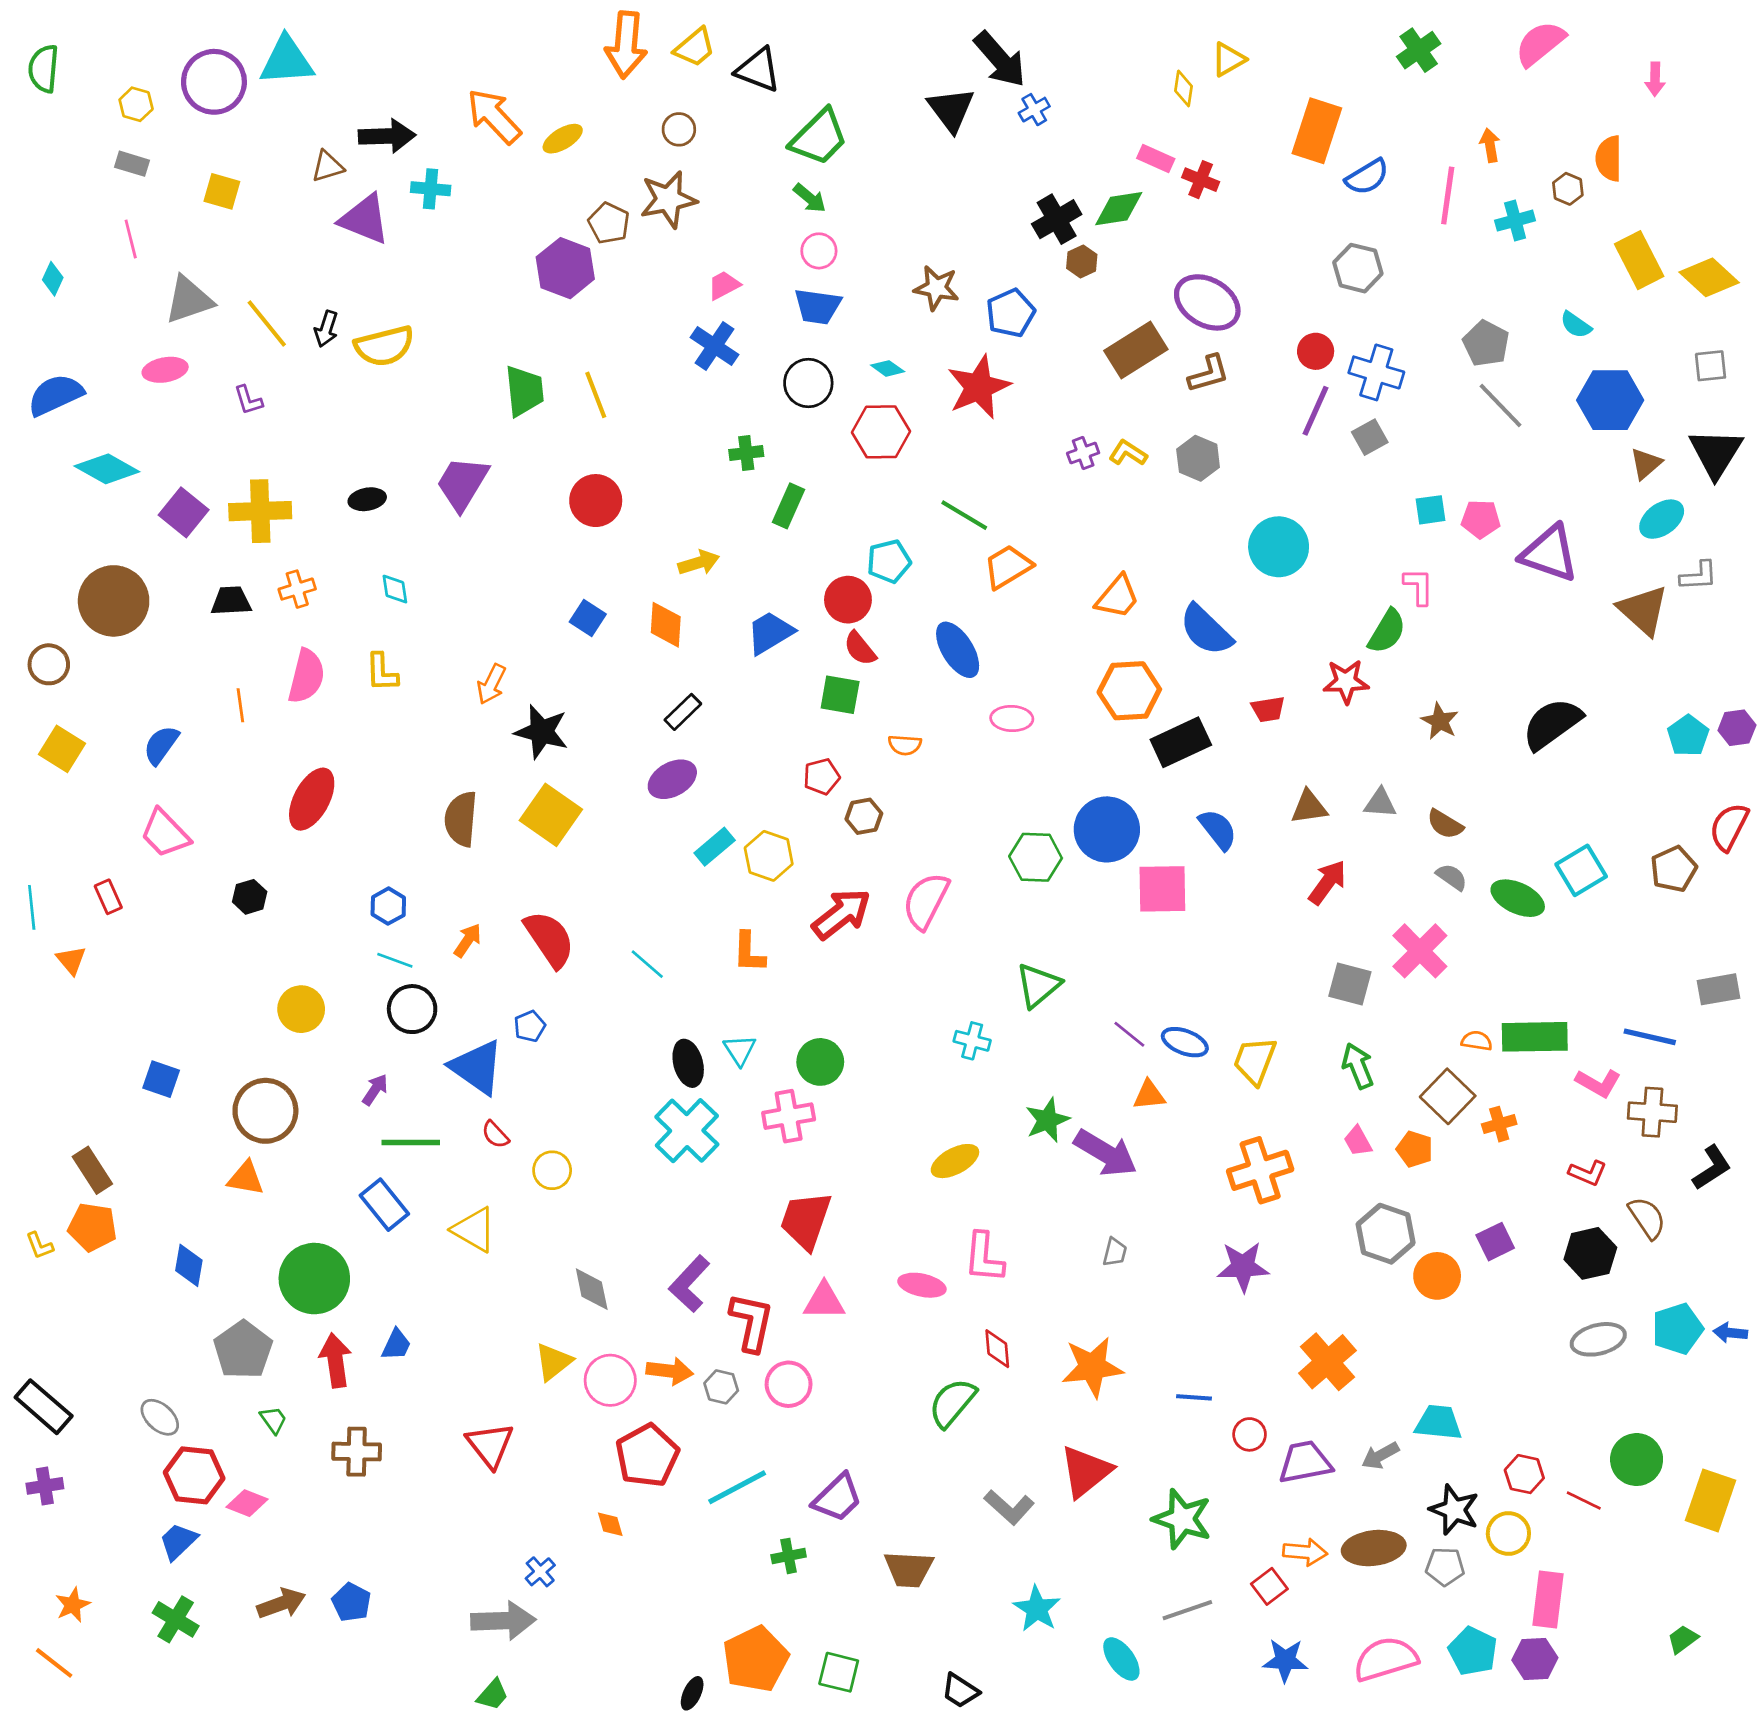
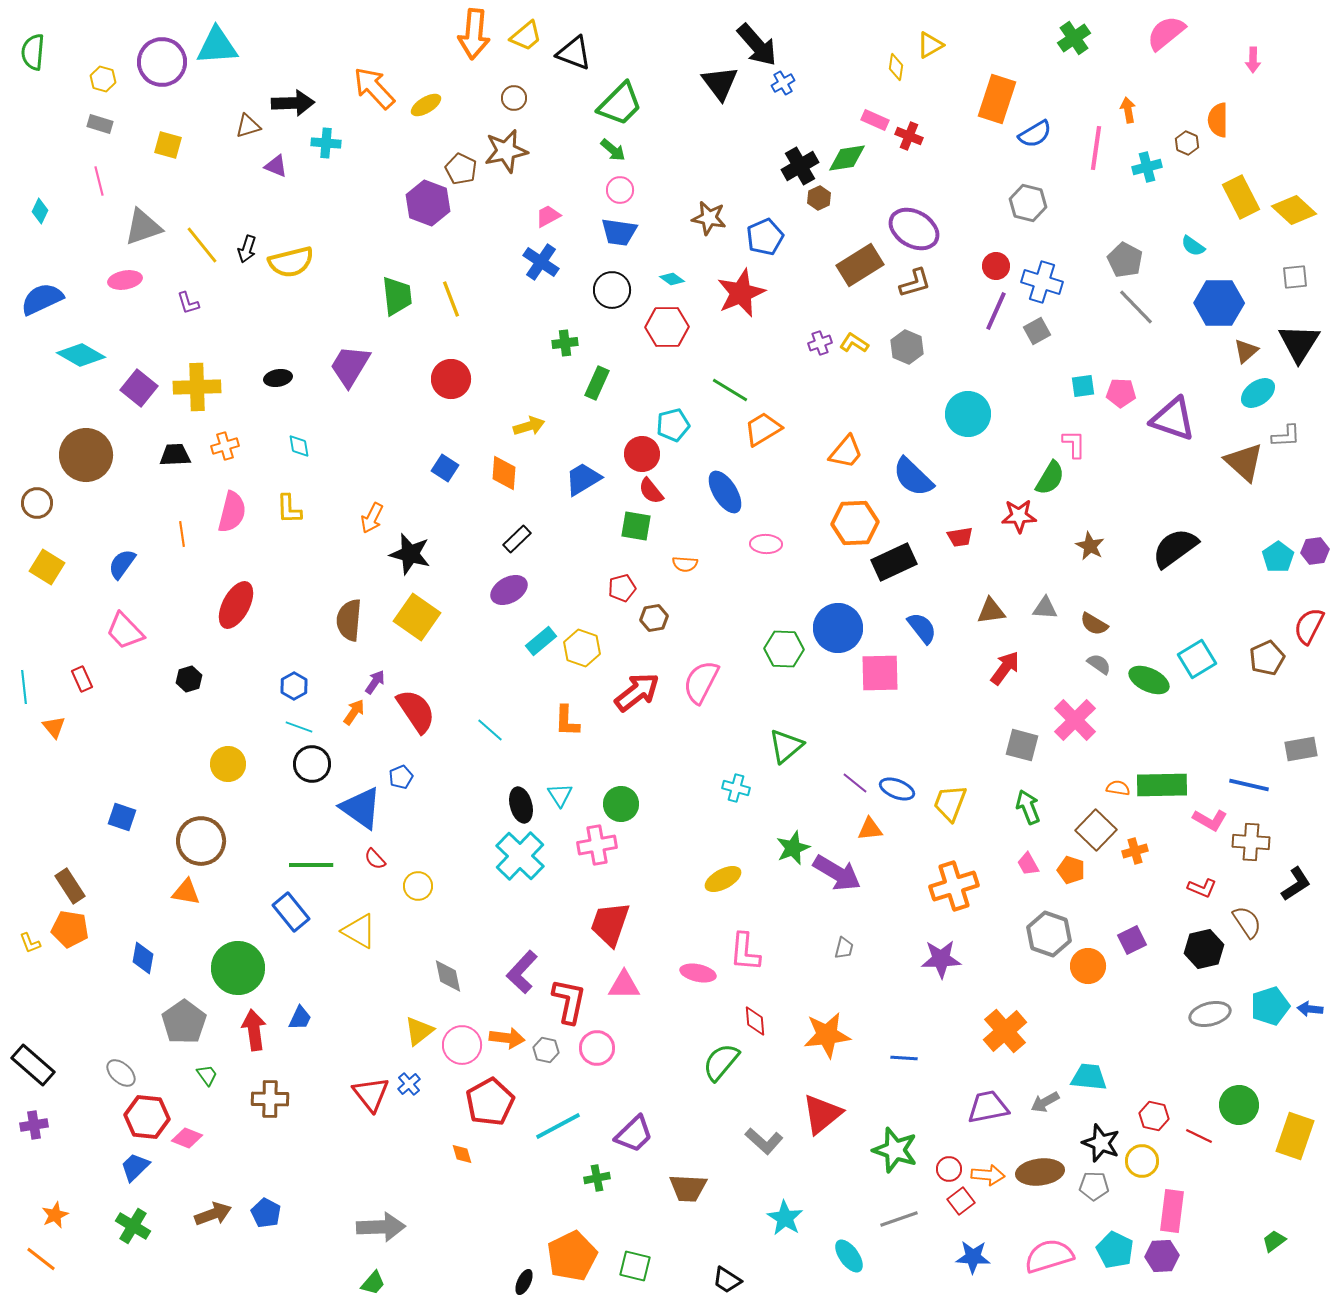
purple triangle: (365, 219) -> (276, 166), size x0.6
purple arrow: (375, 1090) -> (375, 682), moved
red circle: (1250, 1434) -> (949, 1169), moved
blue cross: (540, 1572) -> (409, 1084), moved

